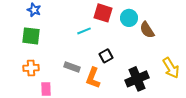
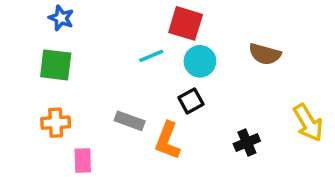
cyan circle: (129, 18) -> (200, 61), moved
brown semicircle: (147, 30) -> (265, 54), turned -42
black cross: (137, 79) -> (247, 142), size x0.6

